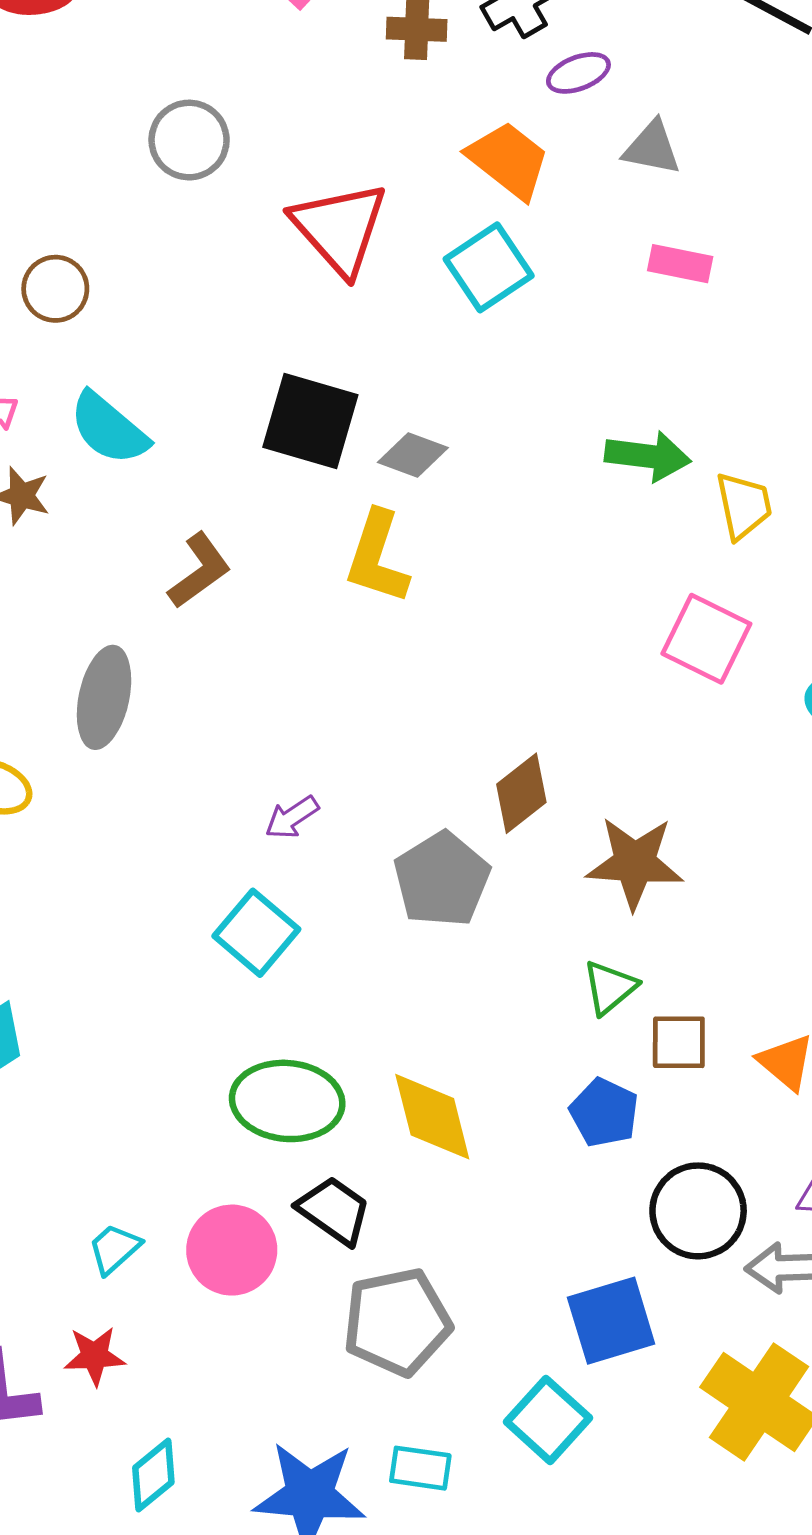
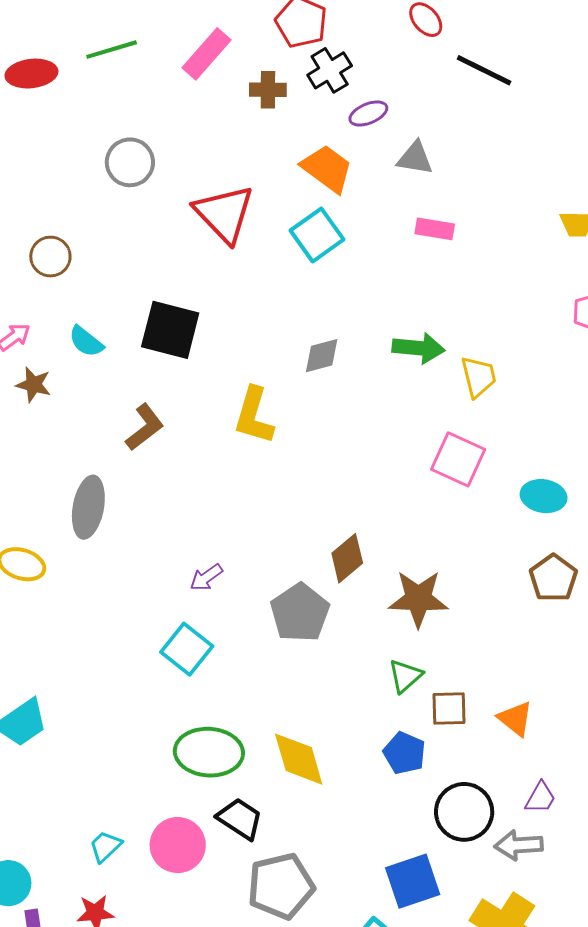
black square: (310, 421) -> (170, 330), moved
cyan semicircle: (109, 428) -> (86, 341), size x0.7
gray diamond: (413, 455) -> (322, 356), moved, turned -33

